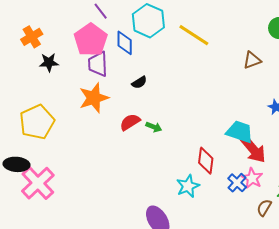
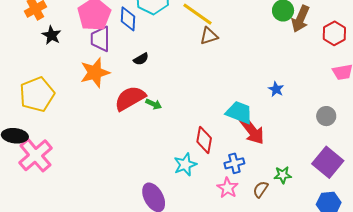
brown triangle: (252, 60) -> (209, 36), moved
black star: (49, 62) -> (52, 35), turned 30
red semicircle: (130, 122) -> (130, 98), size x1.5
pink star: (252, 178) -> (228, 188), moved
blue cross: (237, 183) -> (234, 163), turned 30

